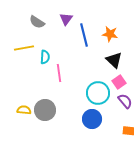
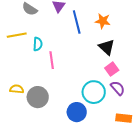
cyan circle: (98, 93) -> (94, 92), moved
yellow semicircle: (24, 110) -> (17, 89), moved
blue circle: (92, 119) -> (77, 112), moved

